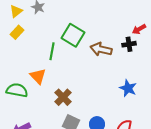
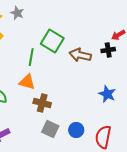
orange triangle: (38, 76) -> (27, 82), moved, turned -30
brown cross: (63, 97) -> (42, 103), turned -30

